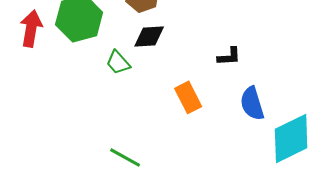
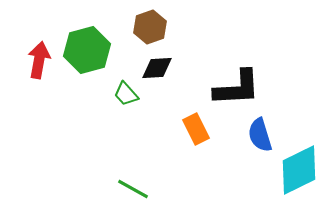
black L-shape: (229, 56) -> (237, 88), size x2.0

